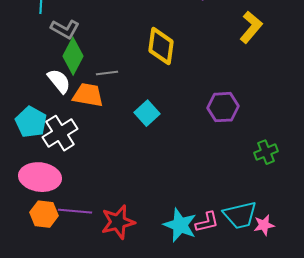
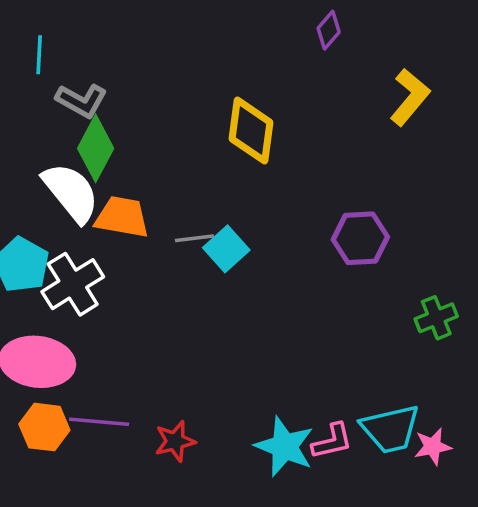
gray line: (107, 73) -> (194, 238), moved
white semicircle: (59, 81) -> (71, 192), size x1.4
red star: (118, 222) -> (175, 441), size x0.7

